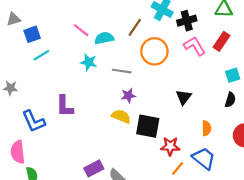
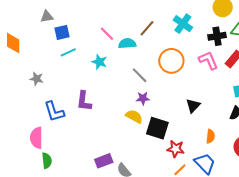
black cross: (187, 21) -> (217, 36), moved
brown line: (135, 27) -> (147, 28), moved
cyan star: (89, 62) -> (99, 62), moved
gray line: (122, 71) -> (140, 75), turned 30

